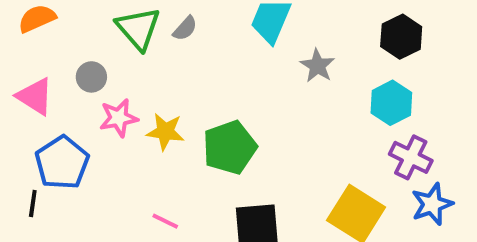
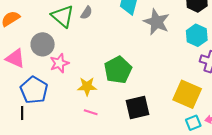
gray star: (317, 66) -> (156, 22), size x1.5
gray circle: (91, 77) -> (43, 44), size x1.5
yellow star: (165, 132) -> (87, 86), moved

